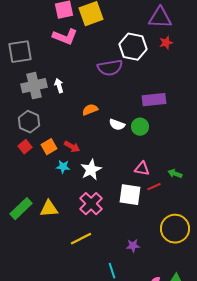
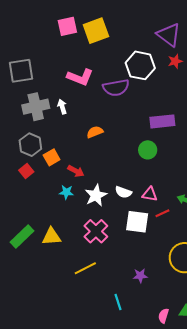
purple triangle: (160, 18) -> (169, 35), turned 35
pink L-shape: (65, 37) -> (80, 77), moved
white semicircle: (117, 125) -> (123, 192), moved
orange square: (49, 147) -> (52, 157), moved

